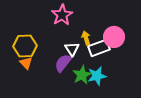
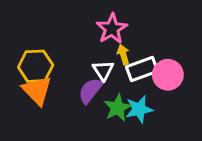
pink star: (62, 15) -> (112, 29), moved
pink circle: (114, 37) -> (168, 75), moved
orange triangle: (26, 63) -> (37, 91), size x1.6

